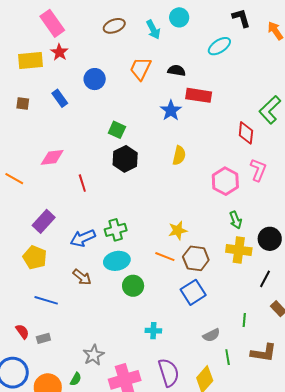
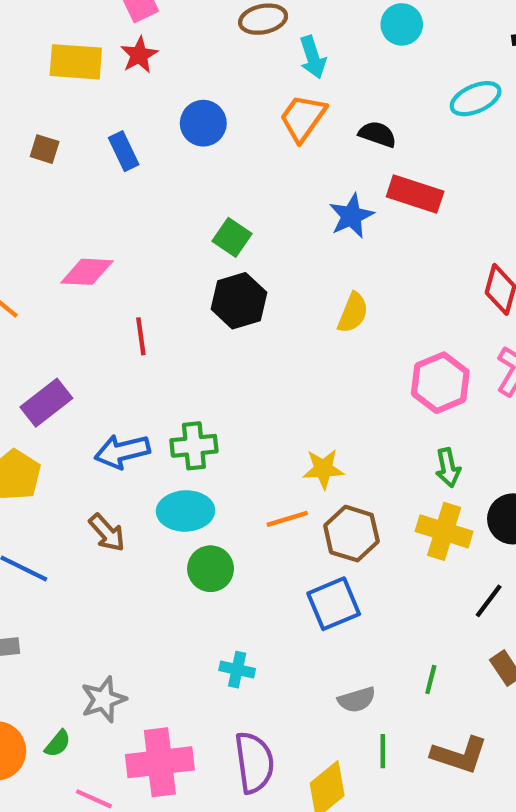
cyan arrow: (153, 30) -> (313, 57), moved
orange line: (165, 257) -> (287, 519), turned -48

